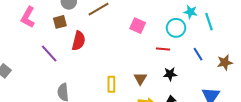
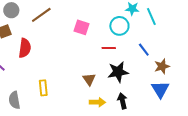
brown star: (225, 62) -> (162, 66), moved
black star: (170, 74) -> (118, 72), size x1.5
yellow rectangle: (111, 84) -> (43, 88), moved

